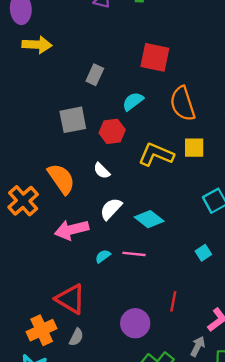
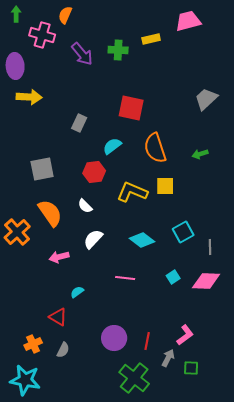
gray square: (73, 120) -> (42, 169), moved
cyan diamond: (149, 219) -> (142, 240), moved
pink arrow: (72, 230) -> (59, 257), size x0.7
pink line: (134, 254) -> (125, 278), moved
cyan semicircle: (103, 256) -> (77, 292), moved
red triangle: (70, 299) -> (58, 317), size x0.7
red line: (173, 301) -> (147, 341), moved
orange cross: (42, 330) -> (33, 344), size x0.7

